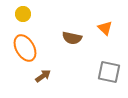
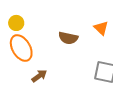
yellow circle: (23, 14) -> (16, 23), moved

